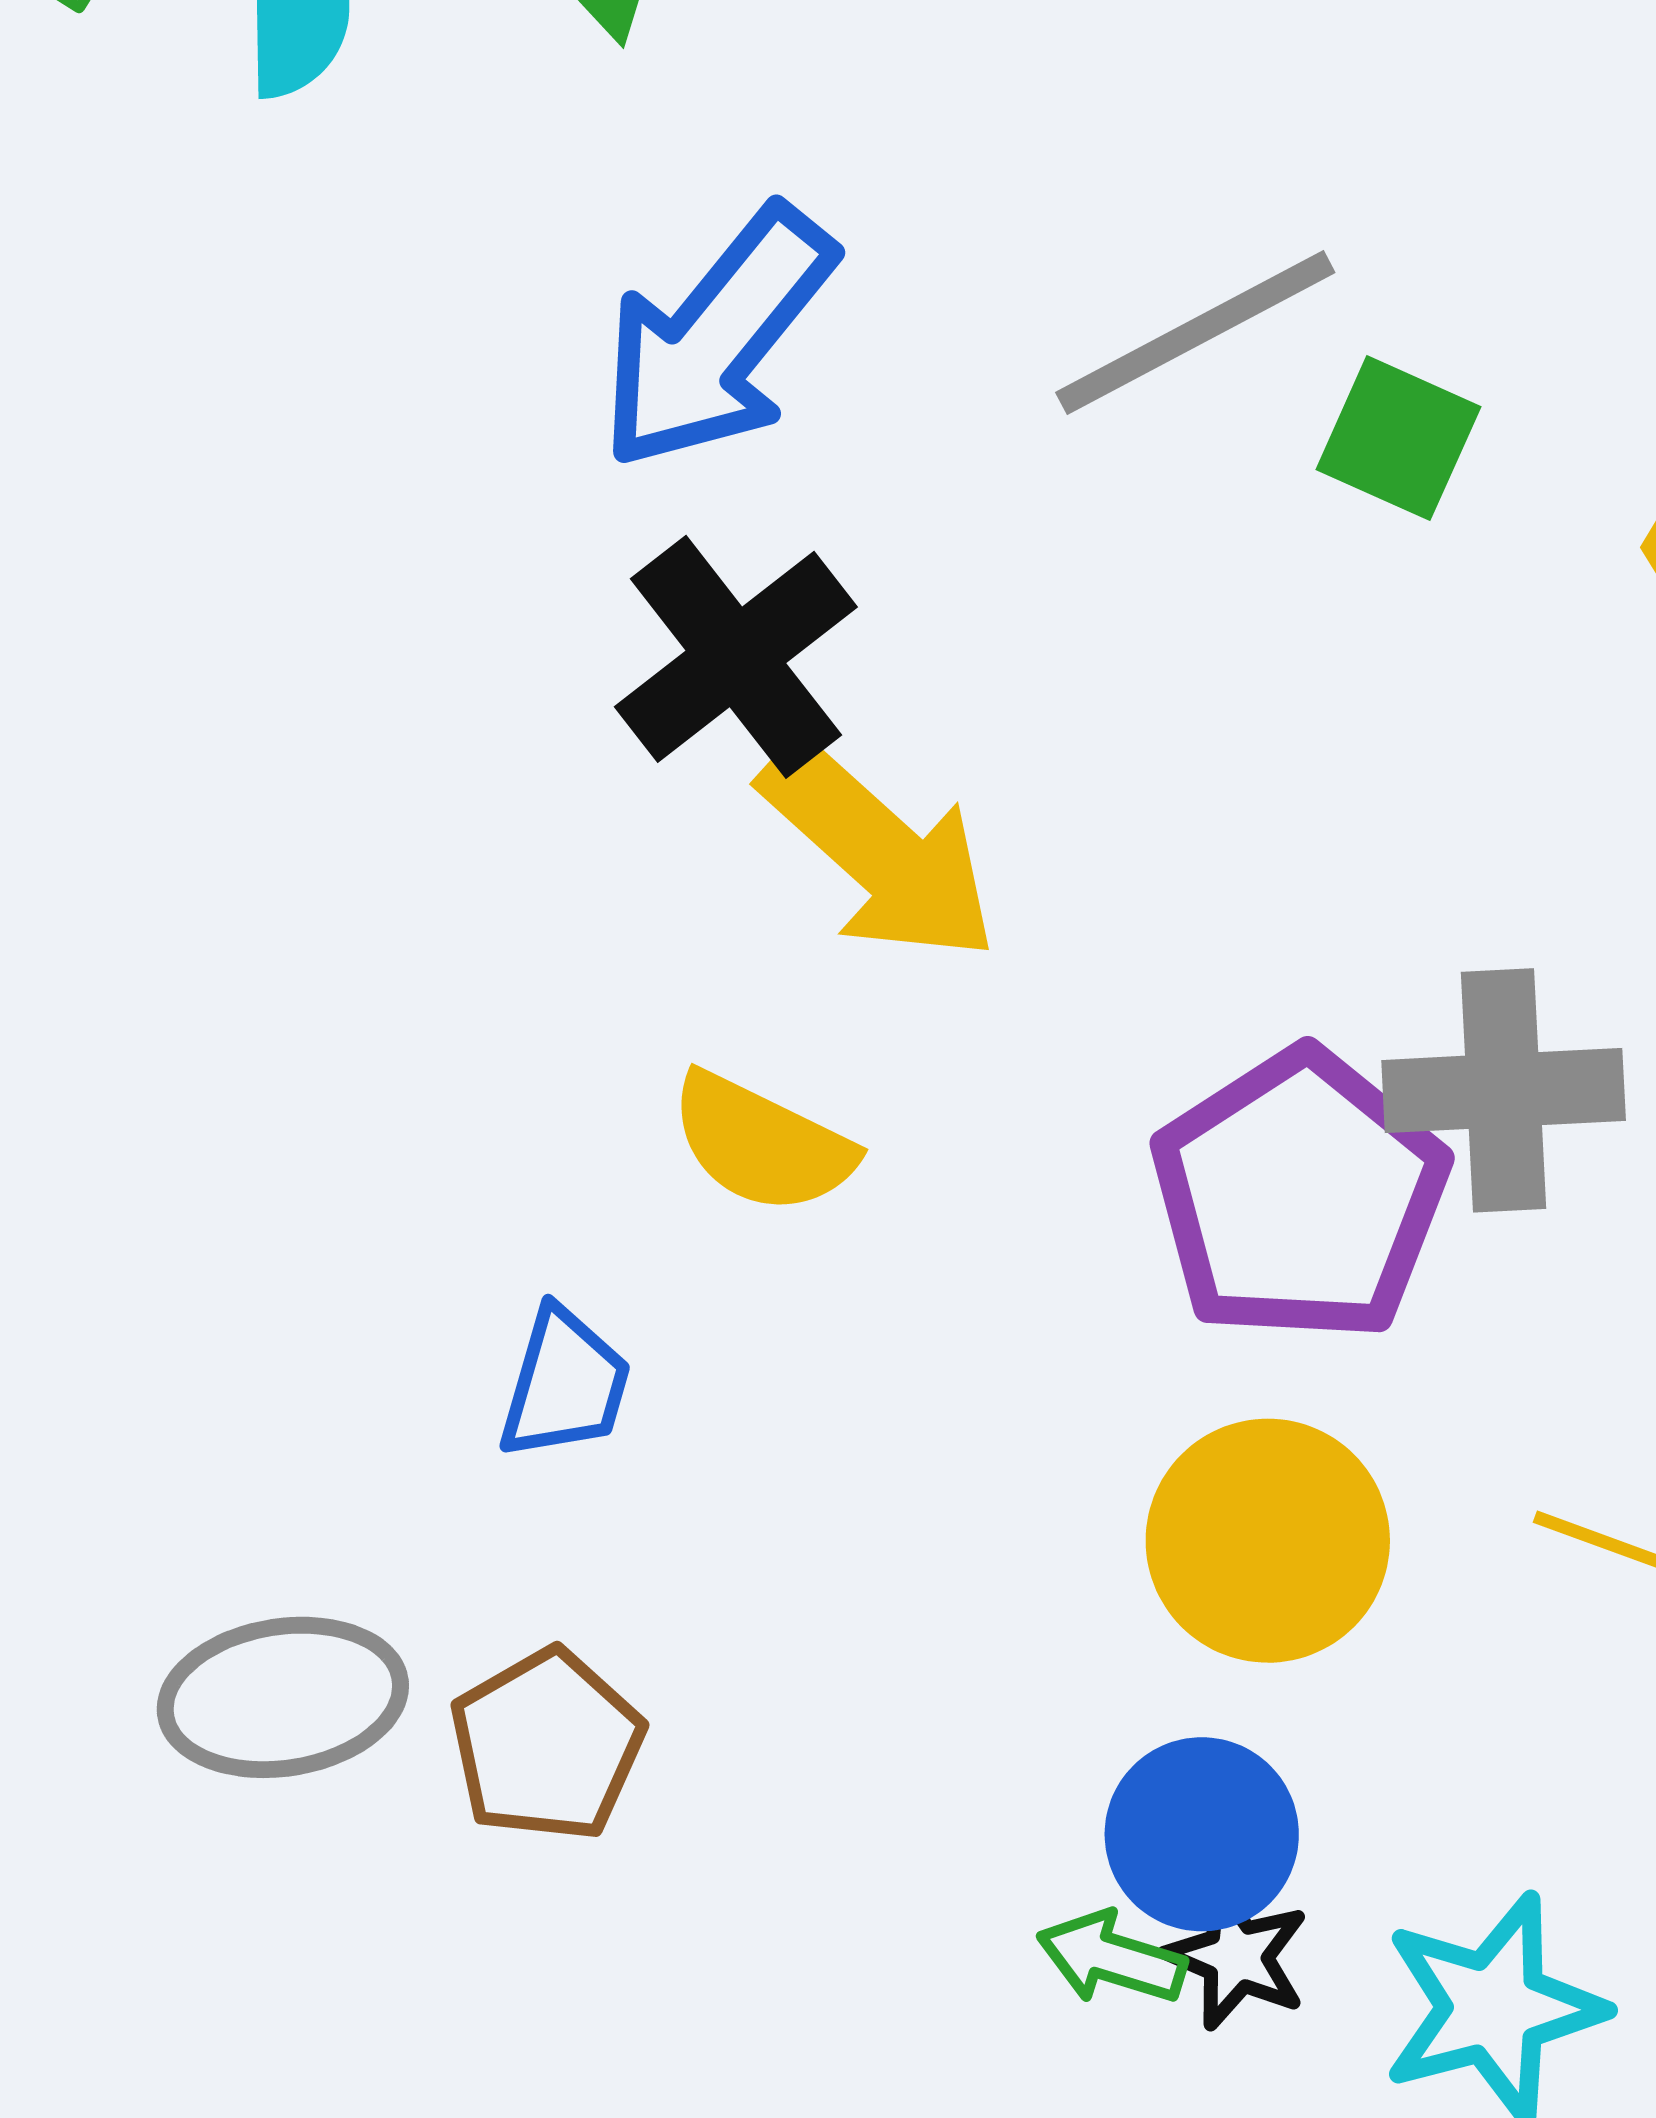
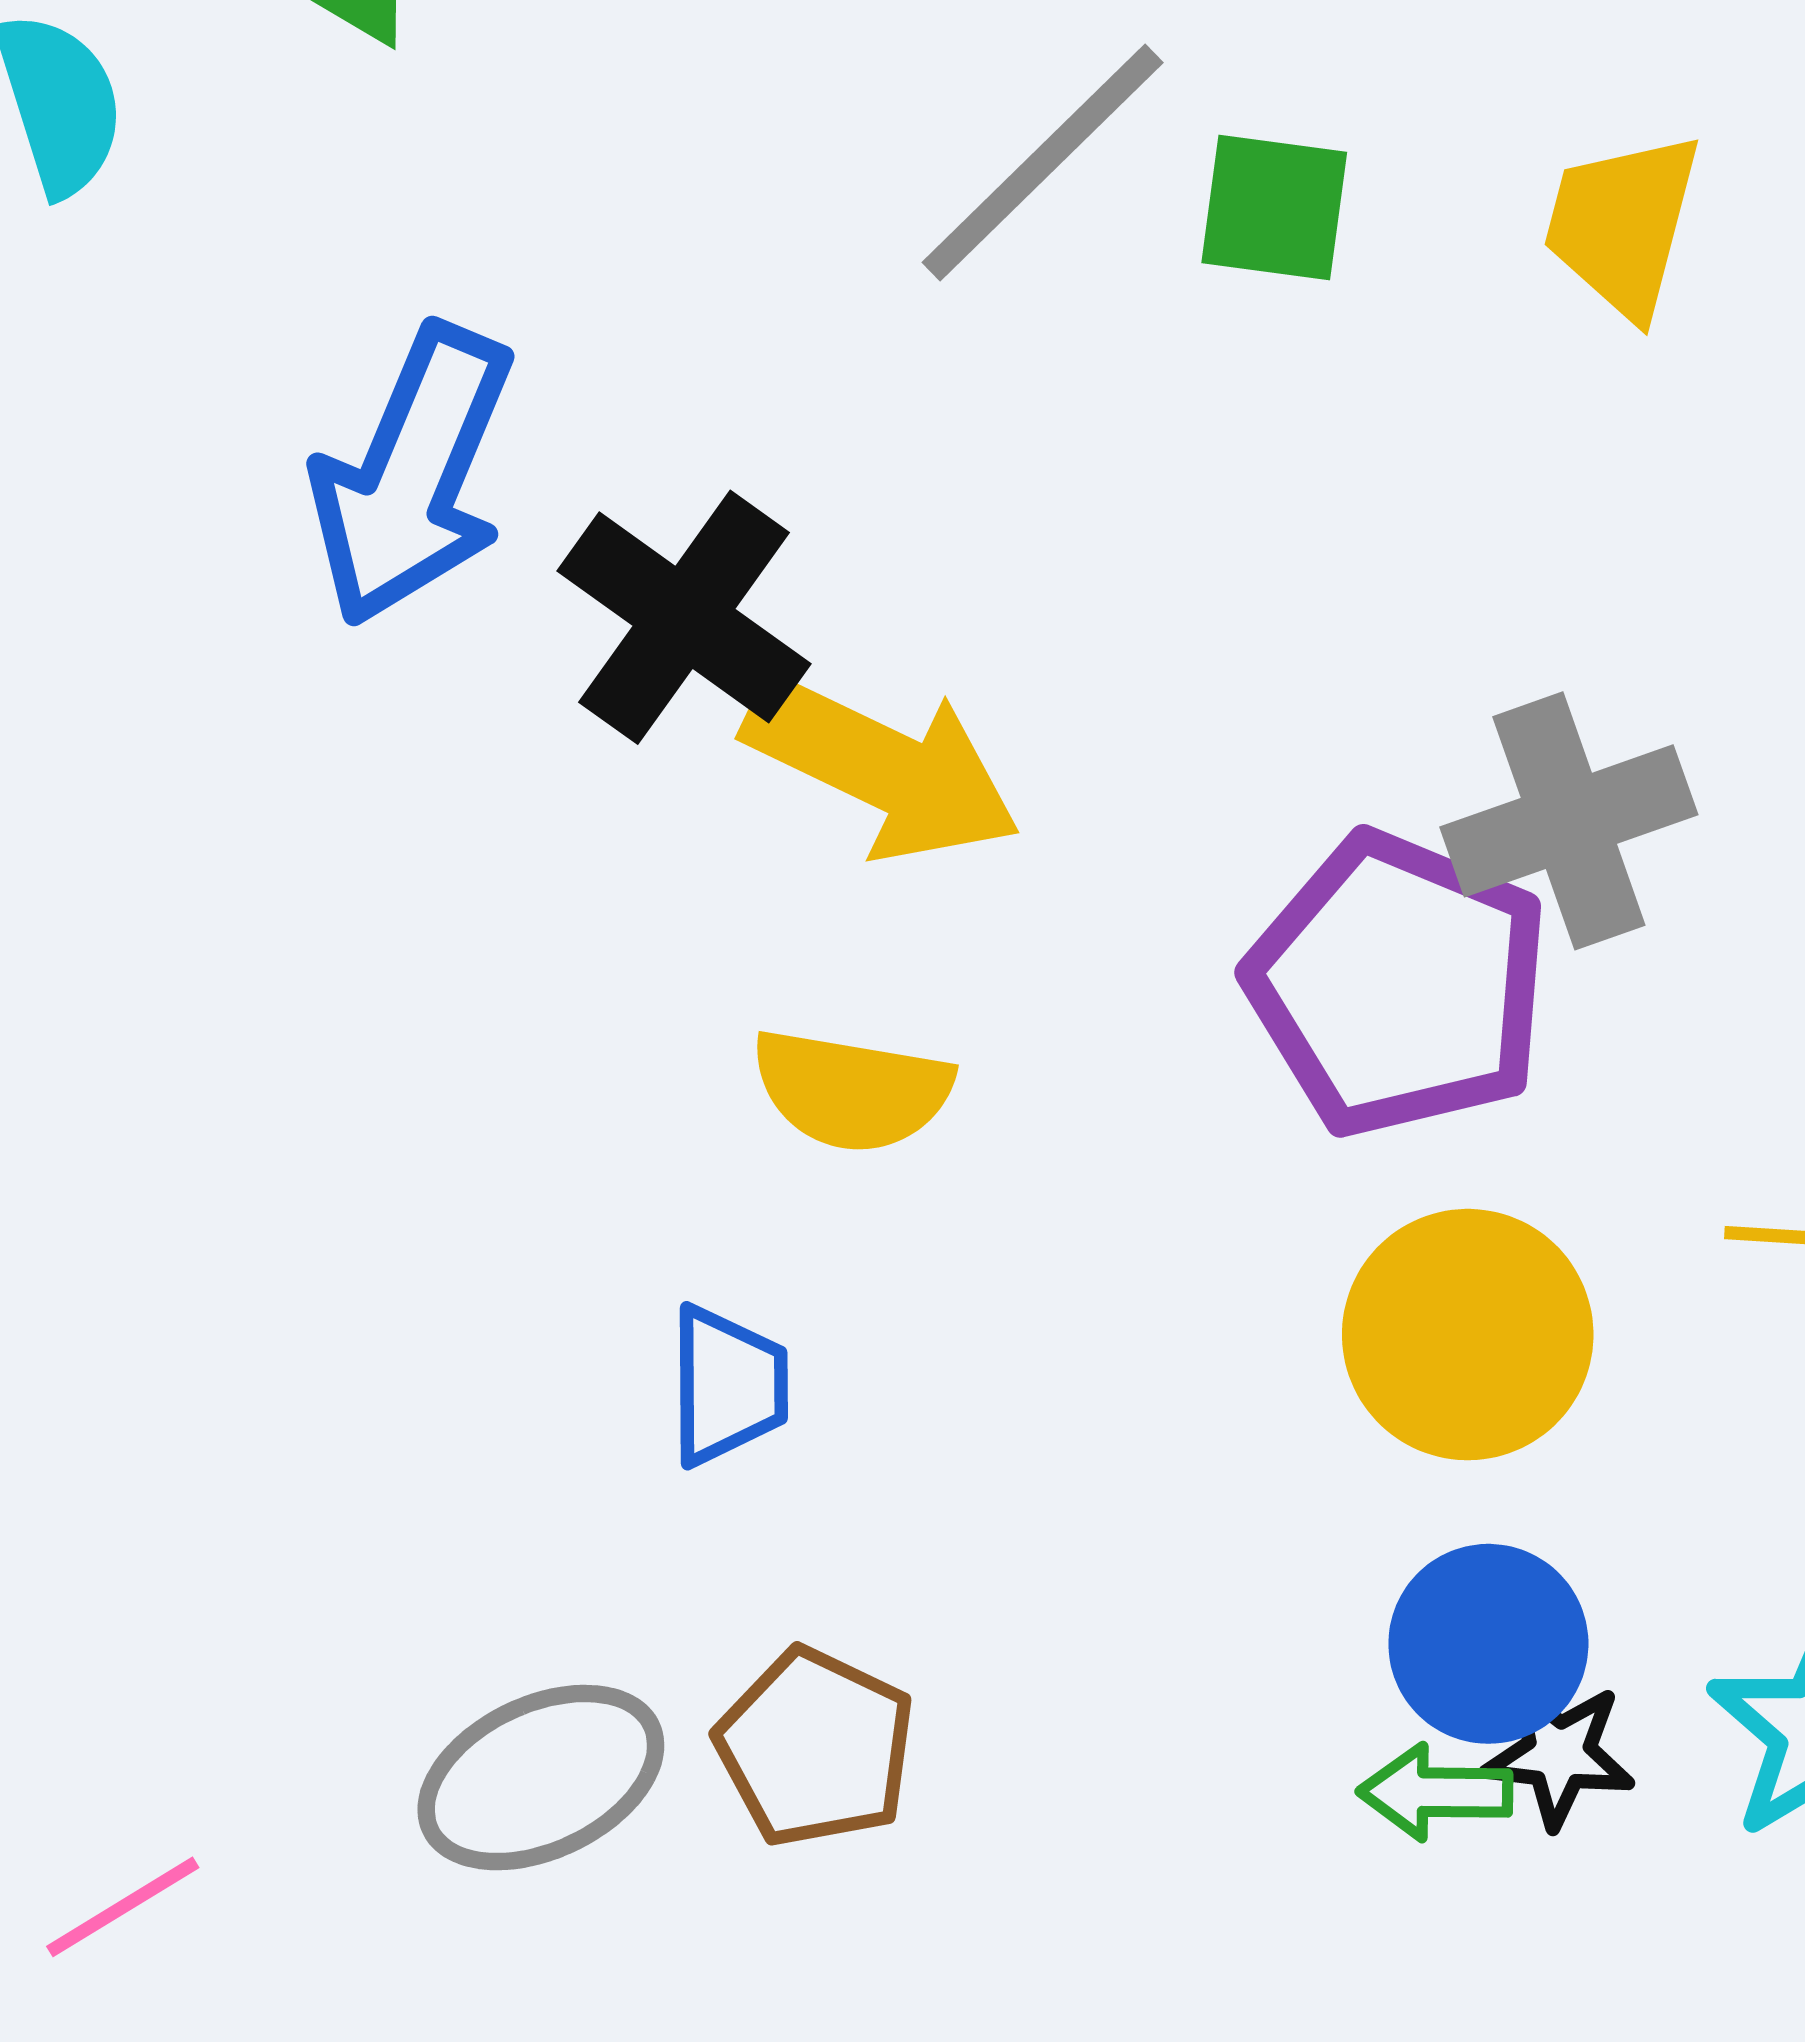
blue arrow: (717, 338) -> (412, 475), moved

